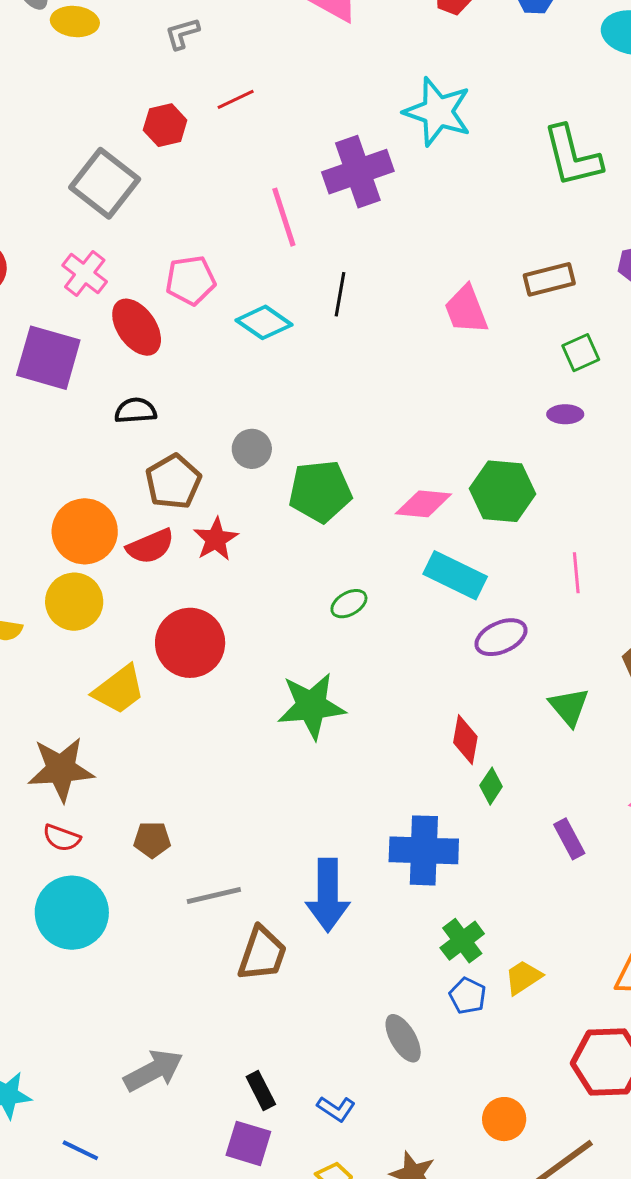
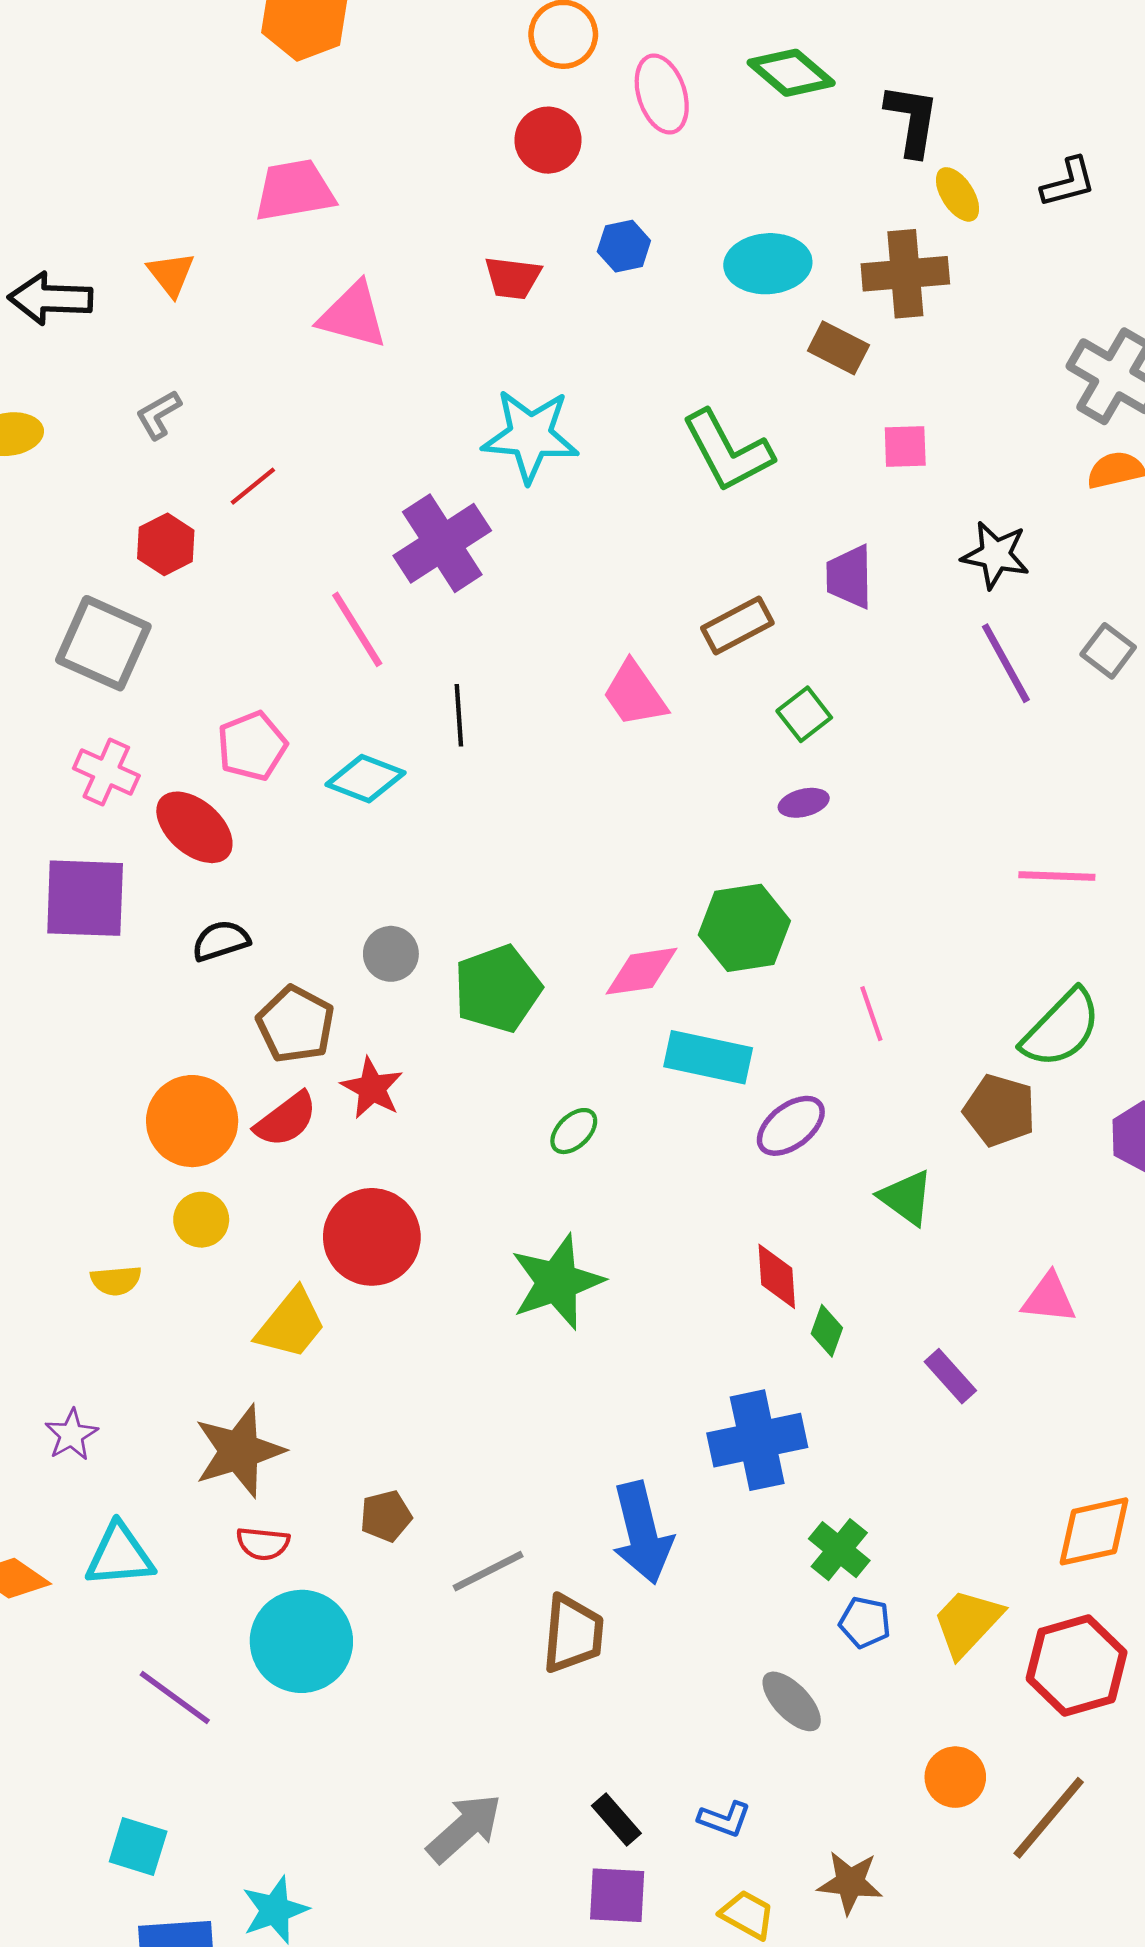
yellow circle: (74, 602) -> (201, 1220), size x0.7
yellow trapezoid: (523, 977) -> (967, 1623), moved, size x1.4

